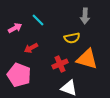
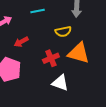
cyan line: (38, 20) -> (38, 11), moved, turned -56

